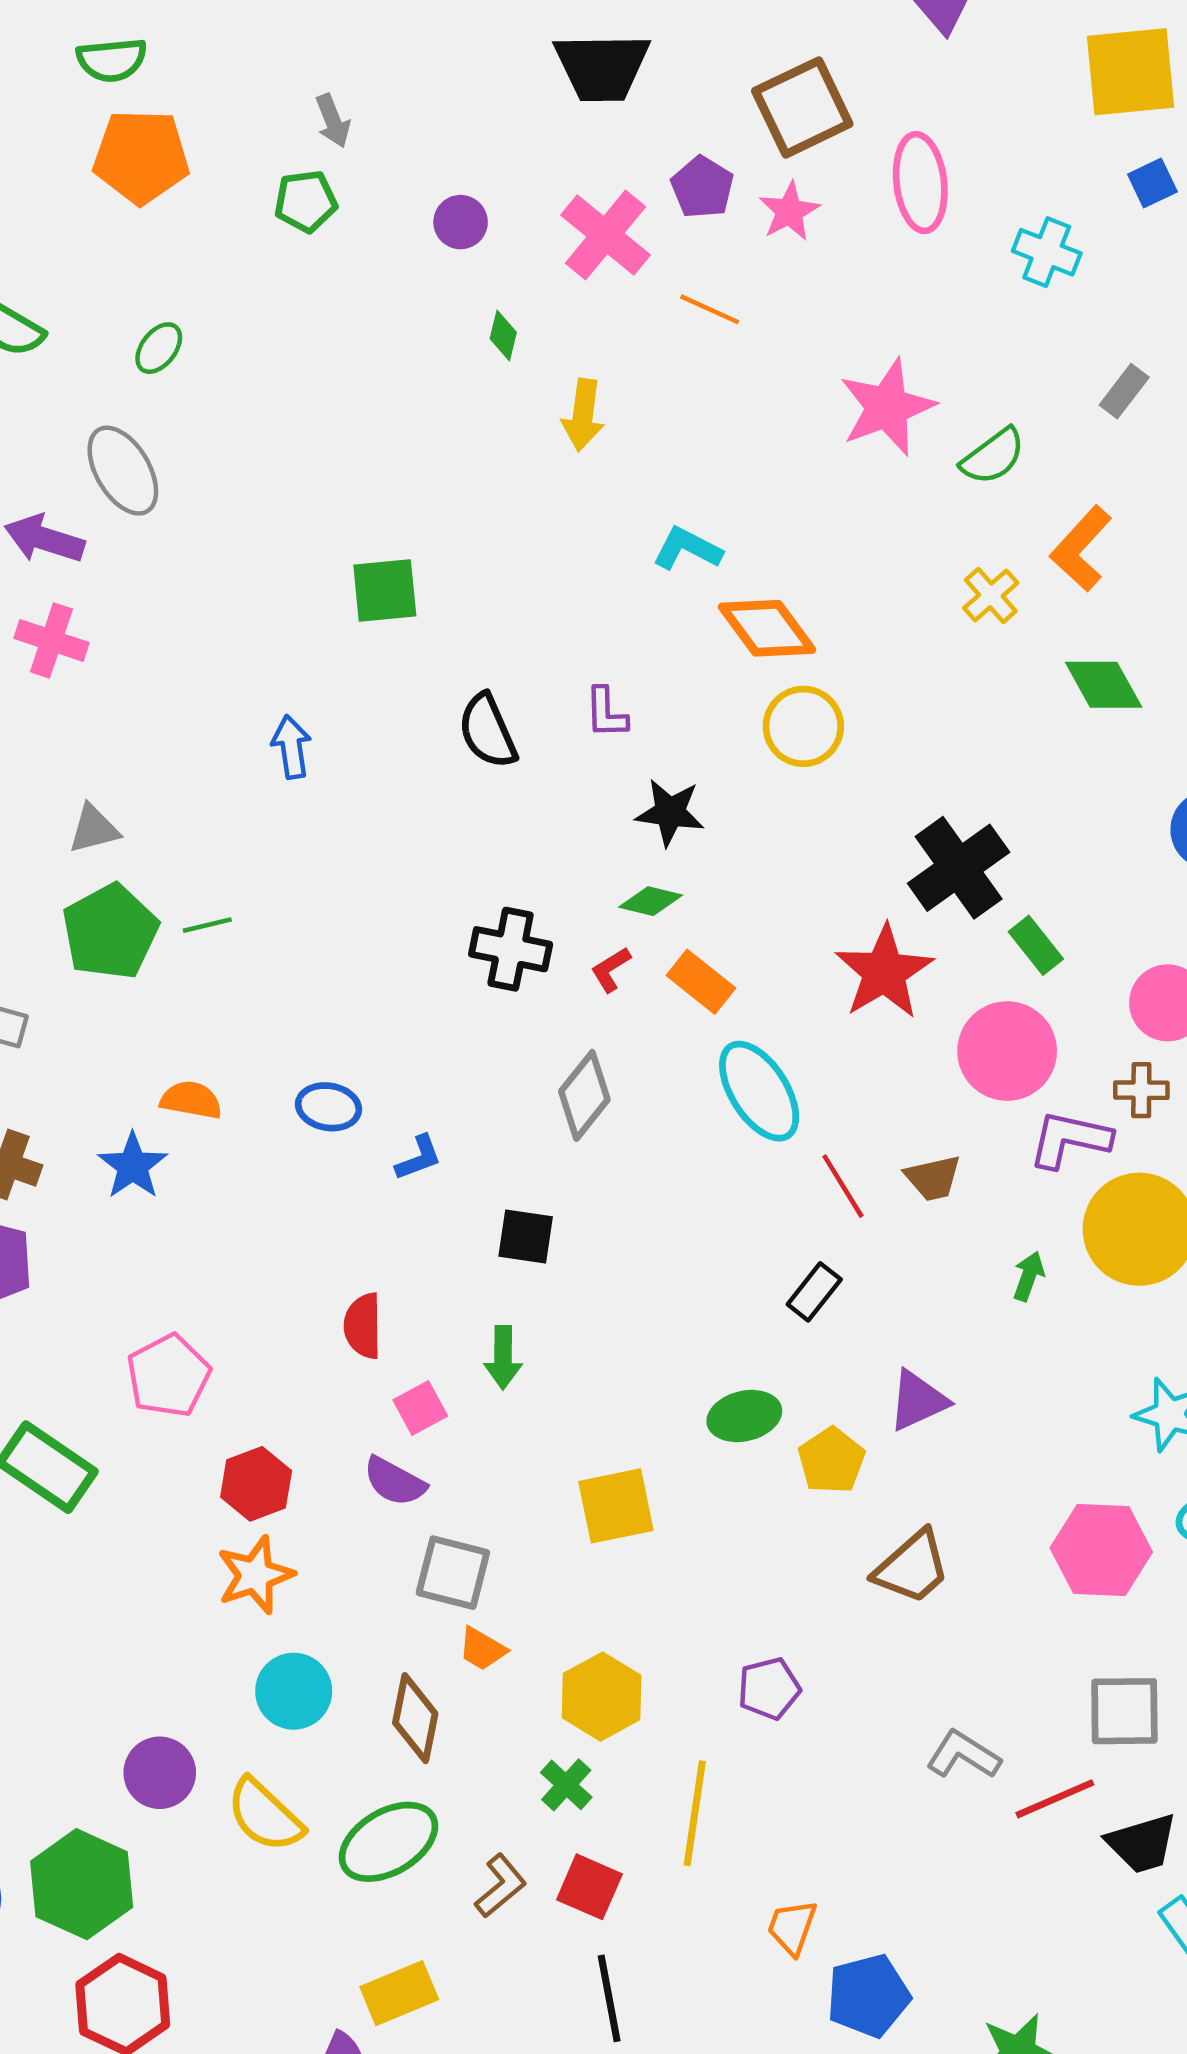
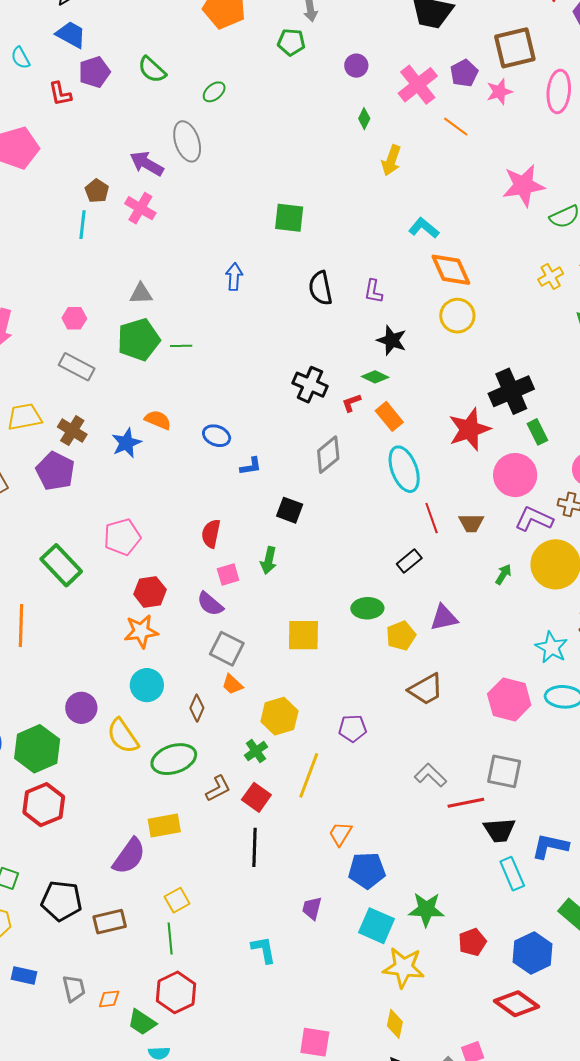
brown diamond: (415, 1718) -> (197, 708), size x0.7

